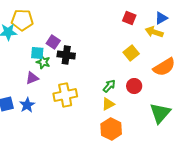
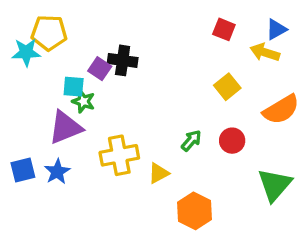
black cross: (66, 55) -> (123, 60), moved
purple triangle: (32, 78) -> (65, 128), size x1.6
yellow triangle: (108, 104) -> (159, 173), moved

